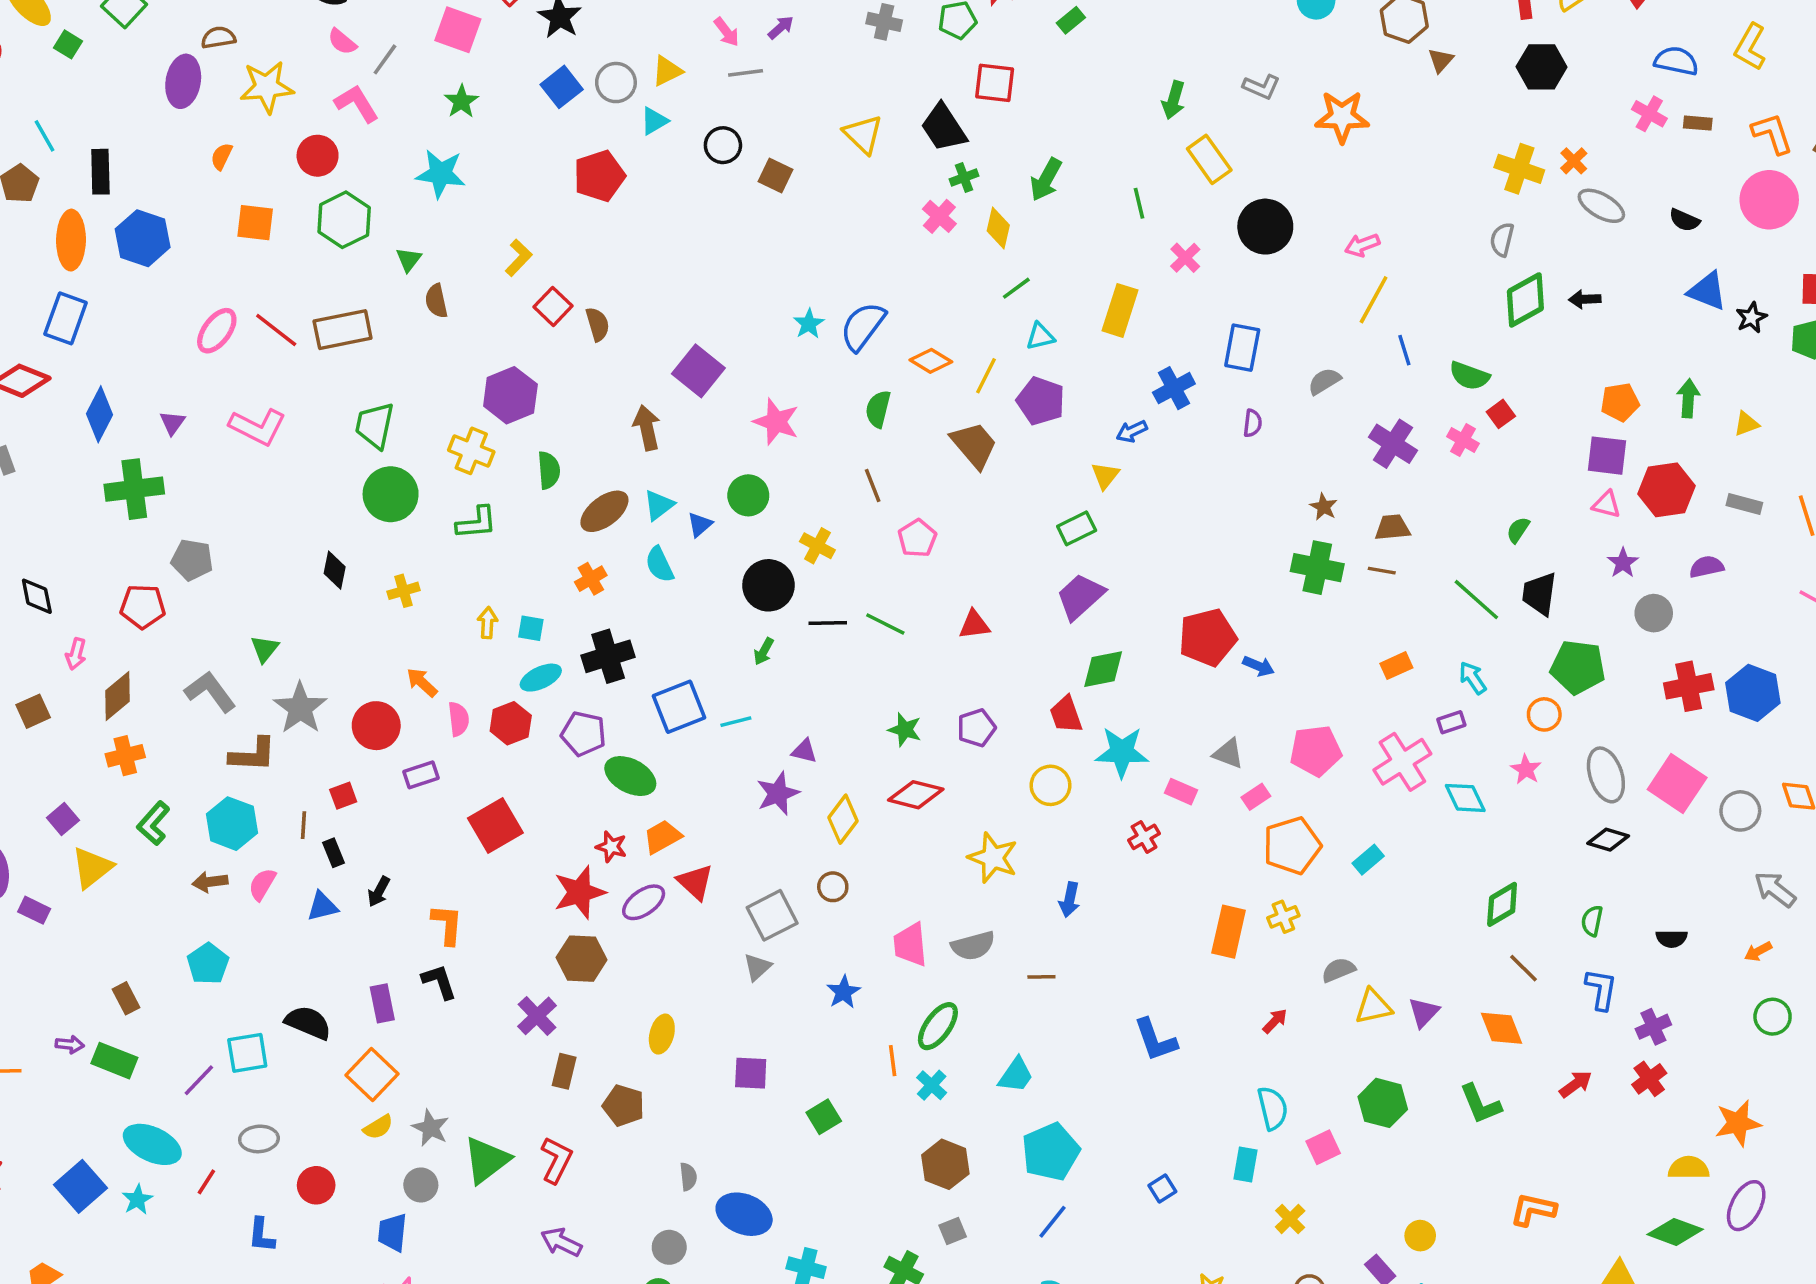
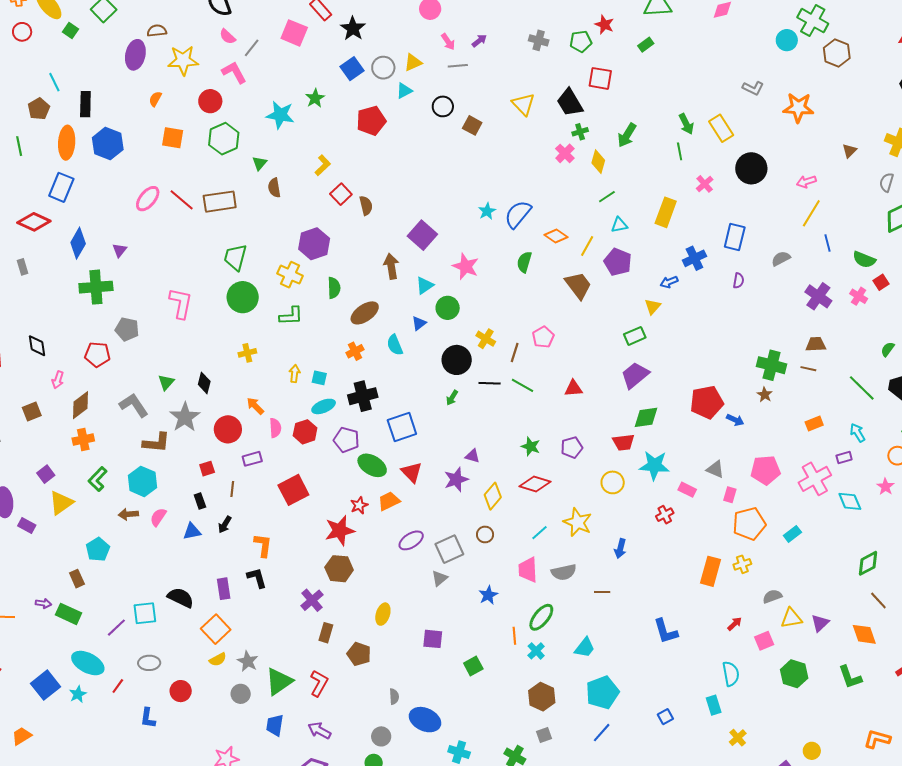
brown triangle: (1441, 60) -> (849, 151), moved
green arrow: (1174, 100) -> (686, 124), moved, turned -45
green star: (461, 101) -> (315, 98), moved
pink L-shape: (258, 427) -> (181, 303), moved, turned -108
brown line: (873, 486) -> (515, 352), moved, turned 36
cyan triangle: (659, 505) -> (425, 286), moved
brown star: (1324, 507) -> (765, 395), moved
black diamond: (335, 570) -> (204, 383), moved
red trapezoid: (1066, 715) -> (623, 442), turned -80
cyan line: (736, 722) -> (539, 533), moved, turned -30
pink rectangle: (1256, 797) -> (730, 495), turned -42
brown line: (303, 825) -> (232, 489), moved
red star: (611, 847) -> (359, 505), turned 30
red triangle: (695, 882) -> (412, 472), moved
purple ellipse: (644, 902) -> (411, 540), moved
cyan pentagon: (208, 964) -> (98, 549), moved
pink square: (1323, 1147) -> (764, 641), moved
cyan rectangle: (1246, 1165) -> (714, 705), turned -30
blue trapezoid: (392, 1232) -> (275, 725), moved

